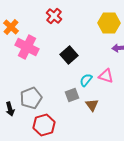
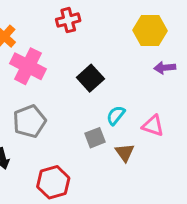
red cross: (54, 16) -> (68, 20), turned 35
pink triangle: (106, 76) -> (153, 126), moved
gray pentagon: (31, 98) -> (29, 121), moved

